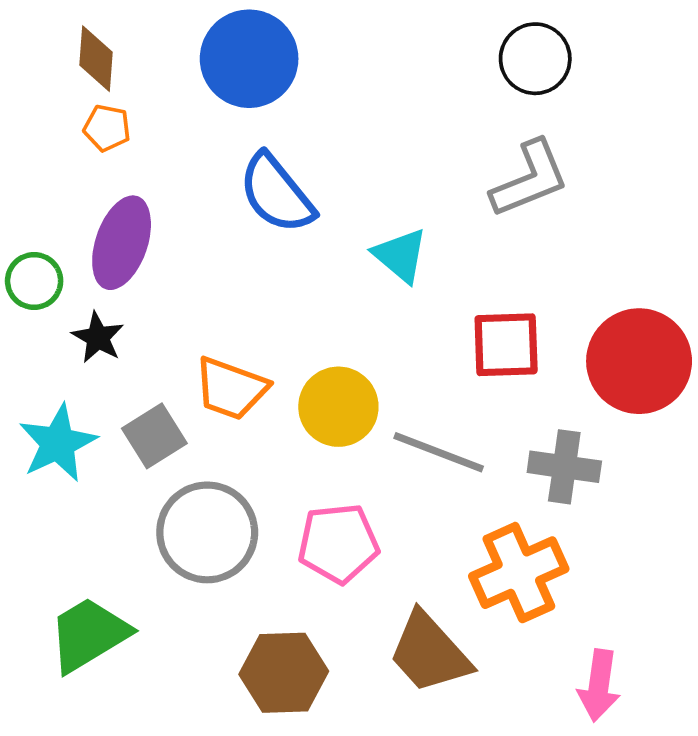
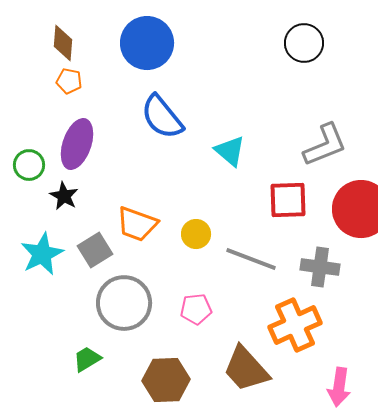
gray L-shape: (530, 179) -> (325, 145), moved
yellow circle: (338, 407) -> (196, 234), size x0.7
pink pentagon: (338, 543) -> (196, 309), size x0.7
green trapezoid: (89, 634) -> (87, 359), moved, size x0.6

